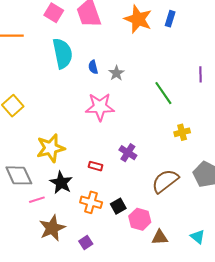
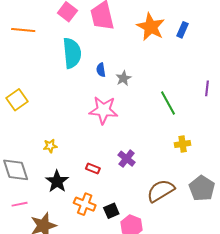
yellow star: (51, 148) -> (50, 146), size x0.5
pink line: (37, 200) -> (20, 204), moved

